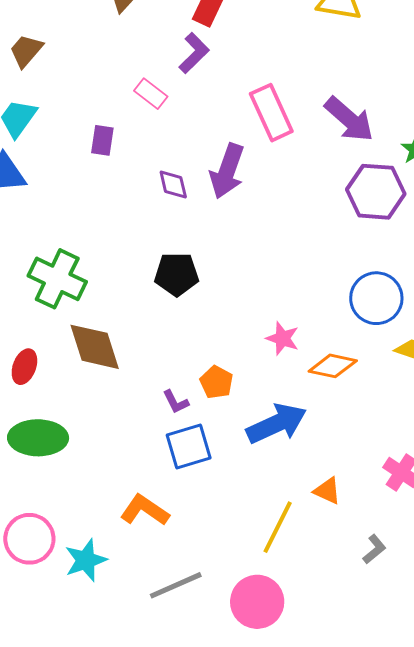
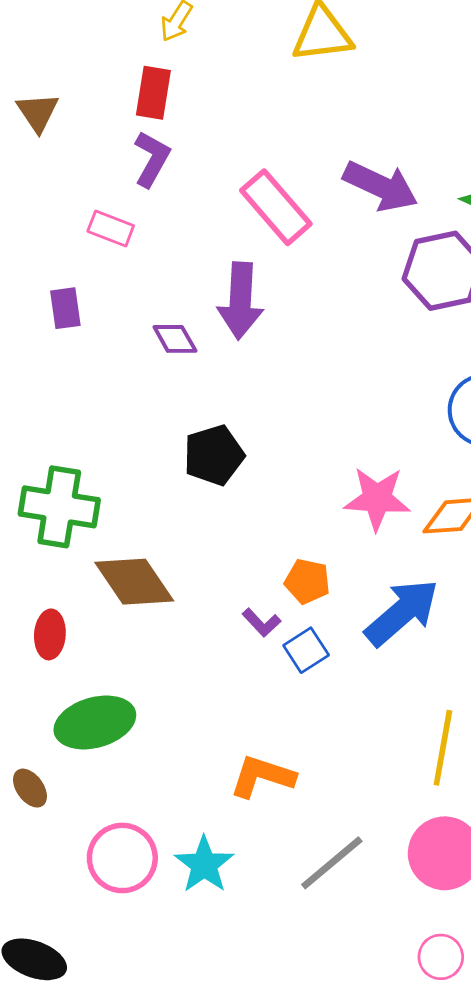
pink star: (283, 338) -> (377, 499), size x1.4
blue square: (189, 447) -> (306, 650), moved, size x0.7

